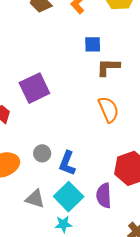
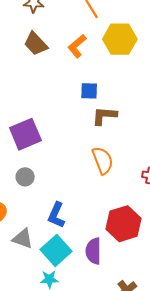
gray circle: (42, 153) -> (25, 177), moved
gray triangle: (35, 199) -> (23, 239), moved

